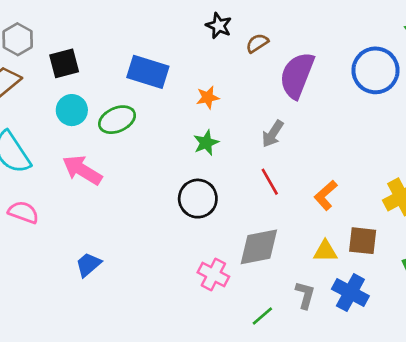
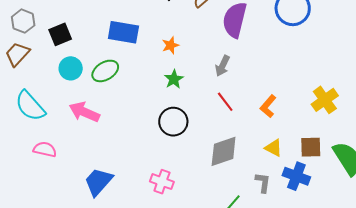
brown square: (363, 241) -> (311, 147), moved
yellow triangle: (325, 251) -> (274, 148), turned 36
blue trapezoid: (88, 265) -> (98, 182), size x1.5
pink cross: (213, 275) -> (162, 182), moved

